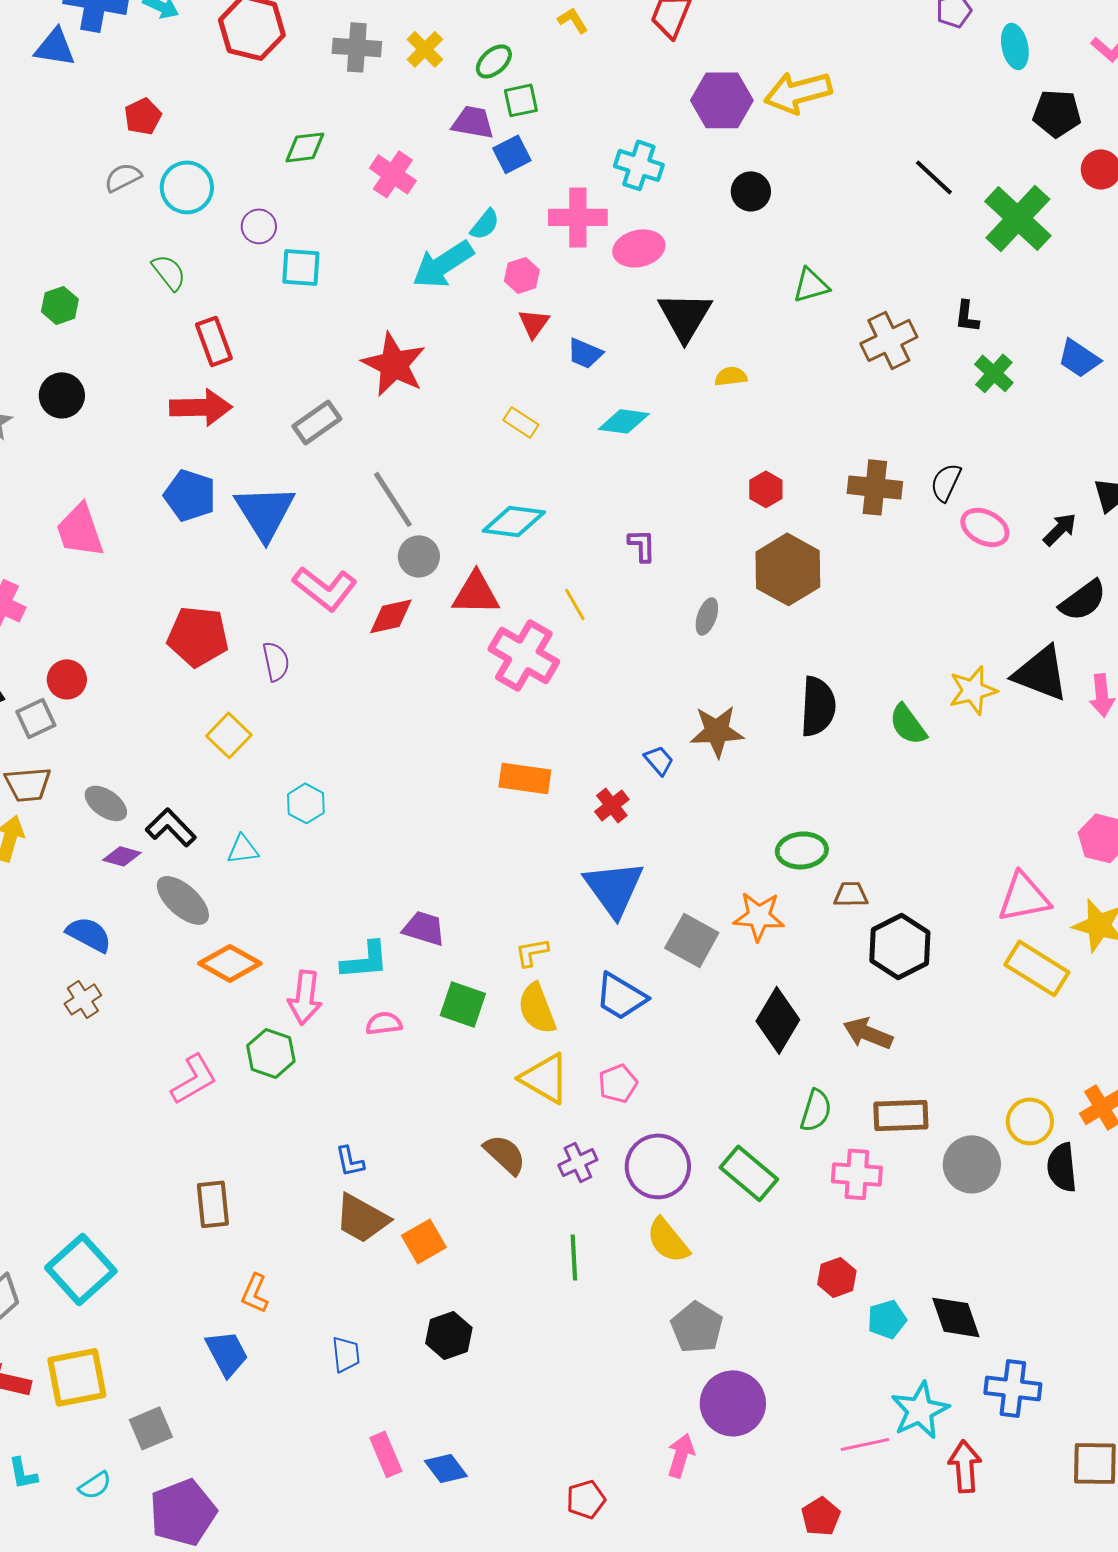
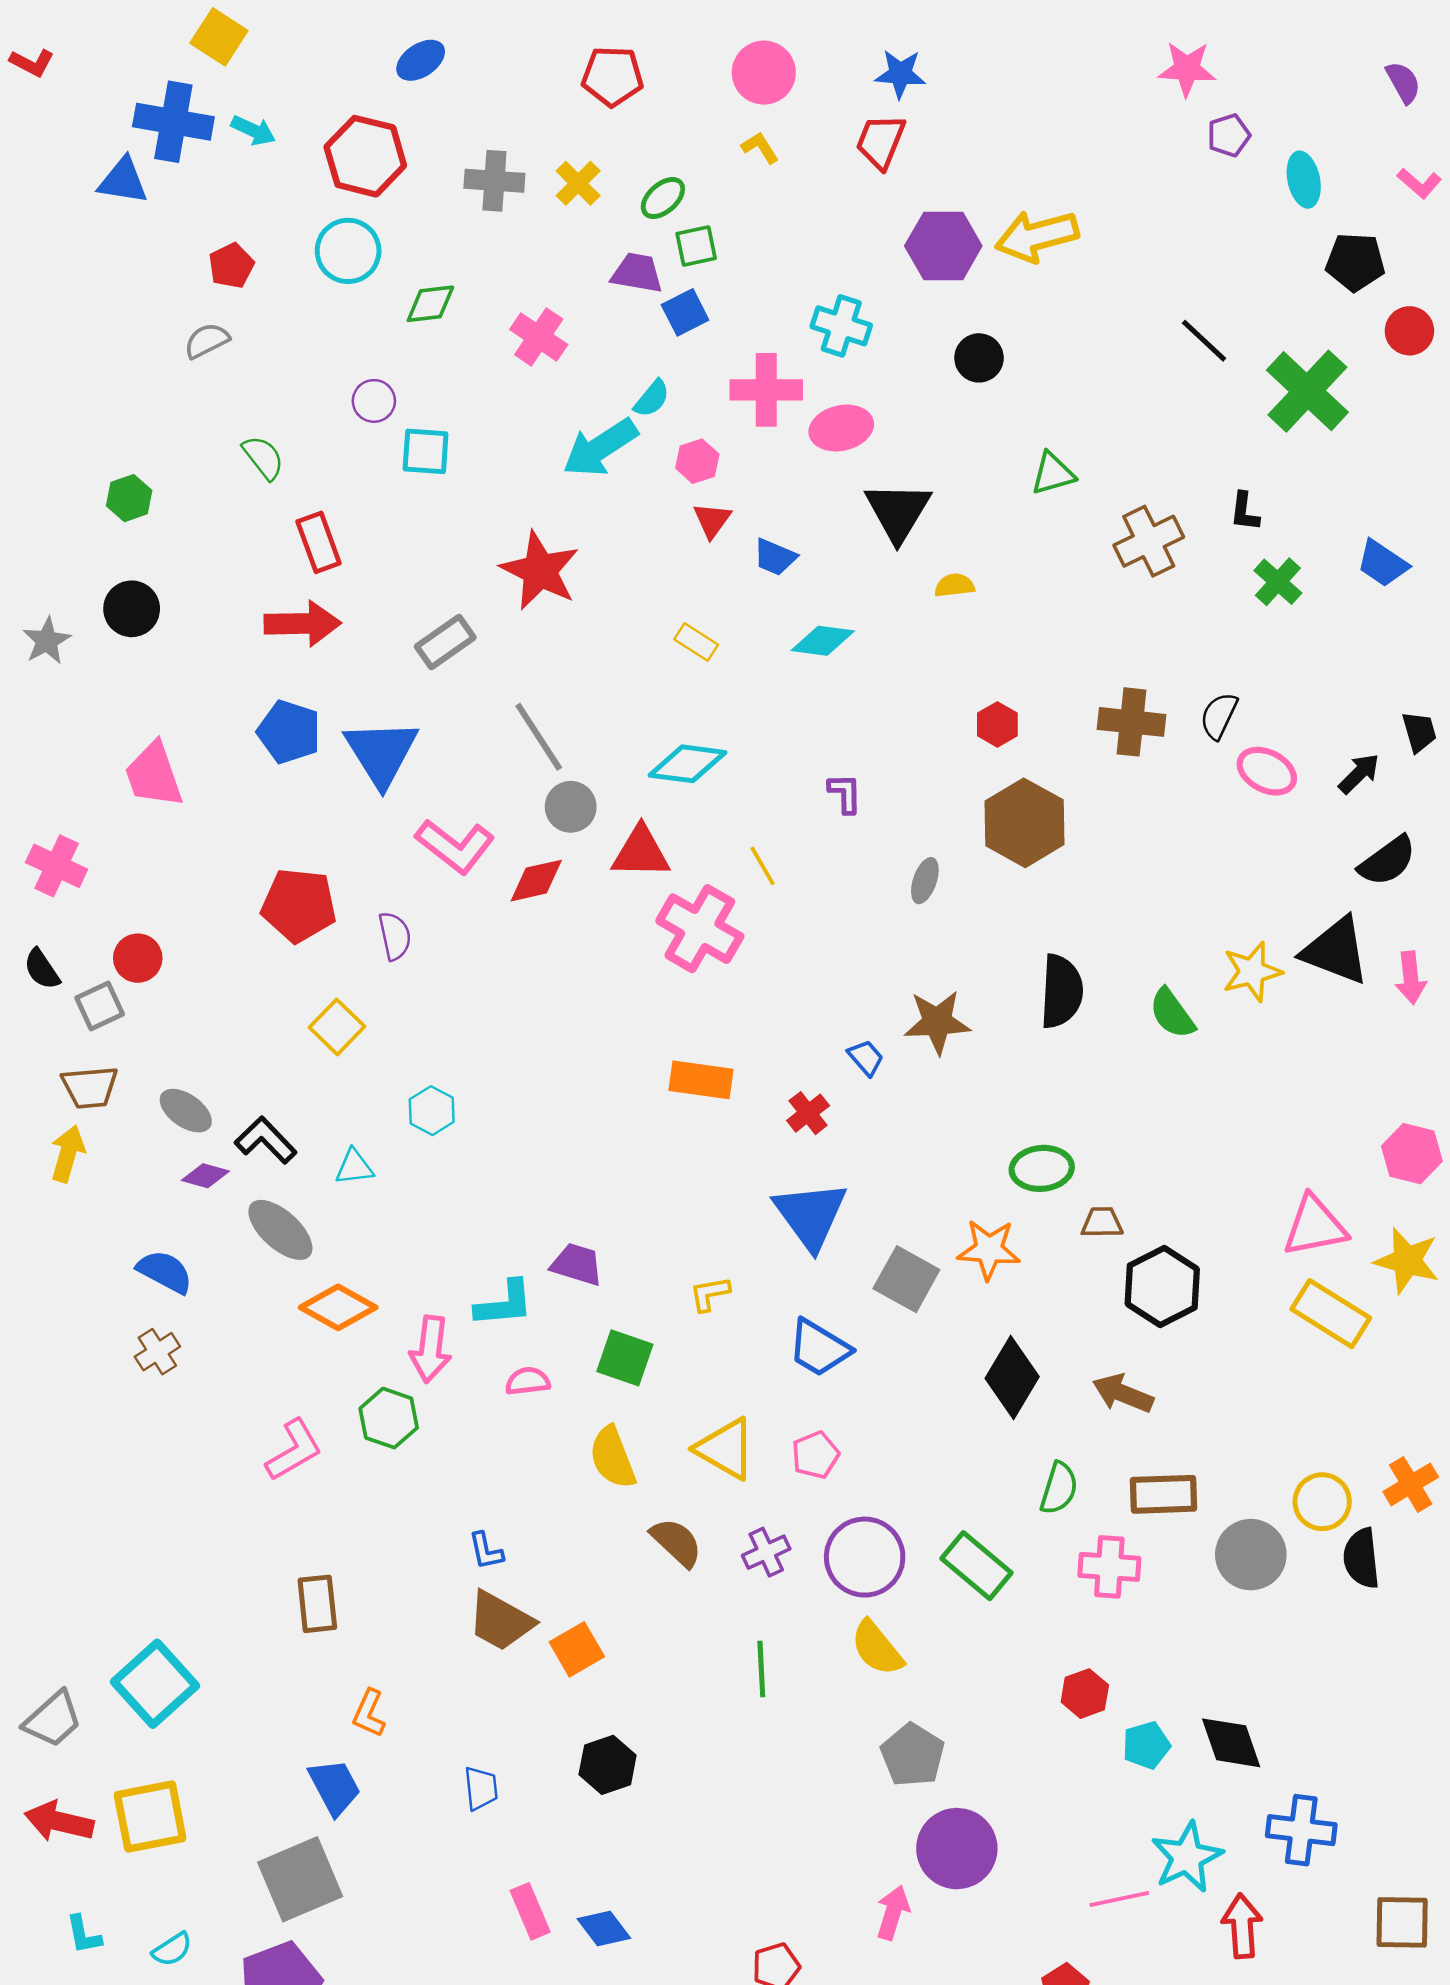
cyan circle: (187, 187) -> (348, 251), moved
yellow semicircle: (537, 1008) -> (612, 1457), moved
gray square: (151, 1428) -> (300, 1879), moved, size x1.6

